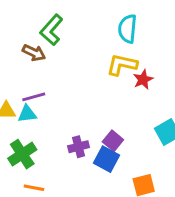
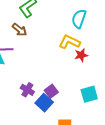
brown arrow: (34, 53) -> (19, 30), moved
purple cross: (78, 147) -> (27, 90), turned 32

